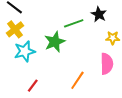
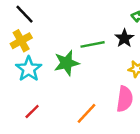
cyan star: (25, 51) -> (29, 69), turned -30

